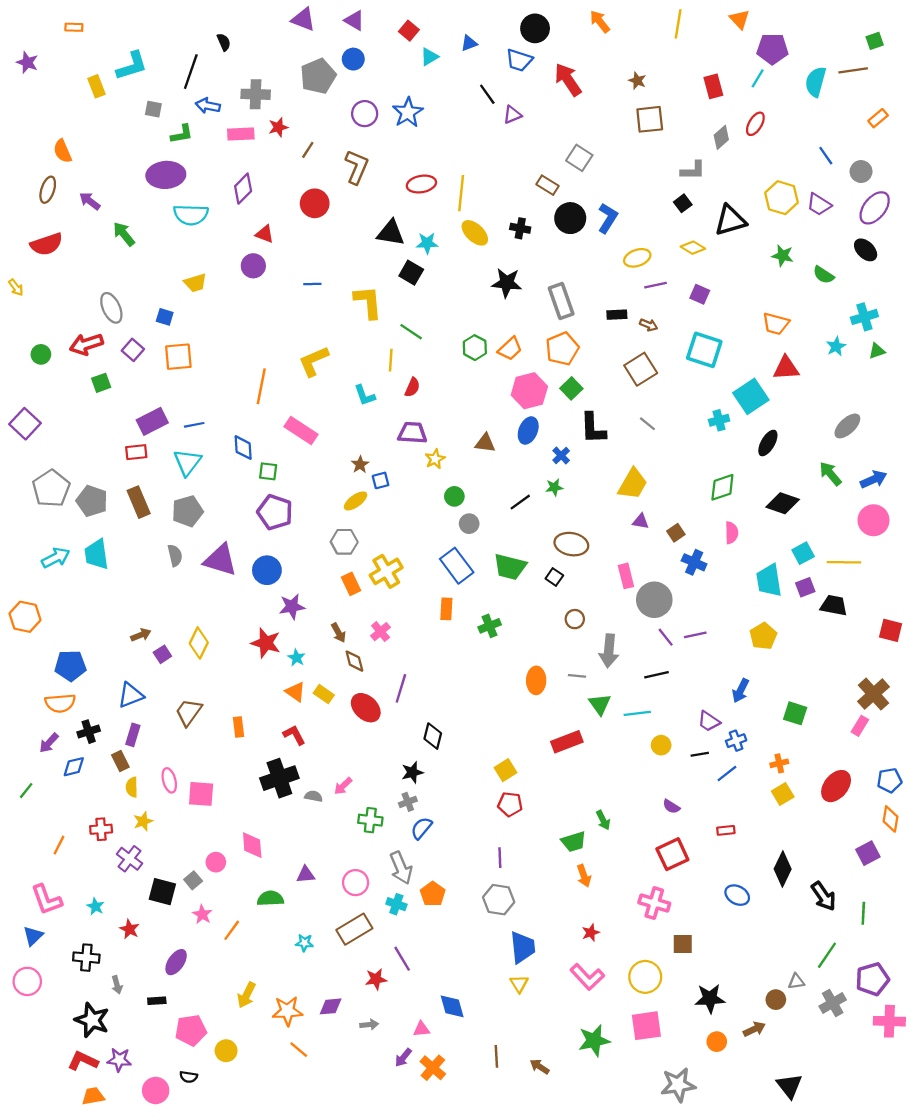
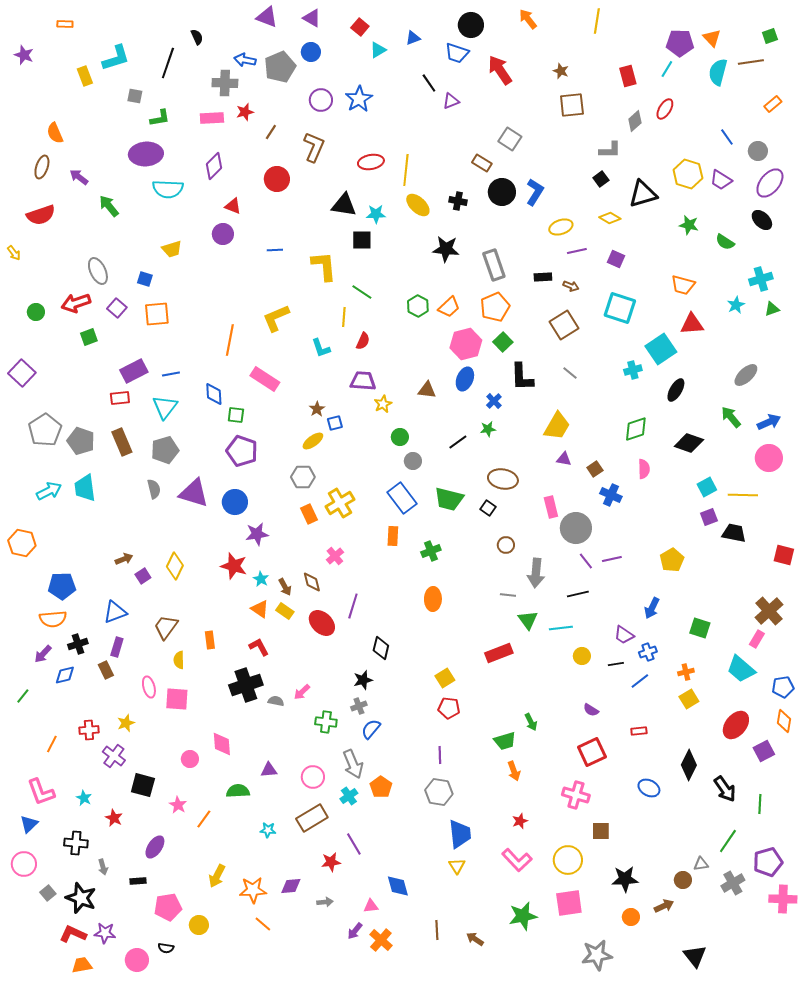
orange triangle: (739, 19) -> (712, 38), moved
blue arrow: (208, 106) -> (245, 60), moved
black square: (411, 273) -> (362, 240), turned -30
cyan trapezoid: (769, 580) -> (741, 669), moved, turned -40
brown arrow: (339, 633) -> (285, 587), moved
orange ellipse: (536, 680) -> (433, 599), moved
red ellipse: (836, 786) -> (736, 725), moved
yellow semicircle: (132, 787) -> (179, 660), moved
gray square: (193, 880) -> (48, 893), moved
cyan cross: (396, 904) -> (349, 796), turned 36

